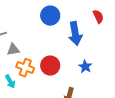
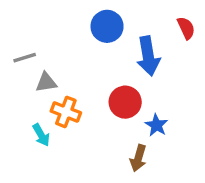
red circle: (50, 66) -> (125, 102), moved
blue star: (85, 67) -> (156, 125), moved

